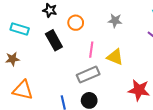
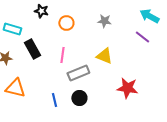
black rectangle: (54, 40) -> (32, 49), moved
pink line: (91, 50) -> (62, 55), moved

